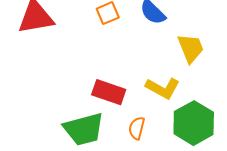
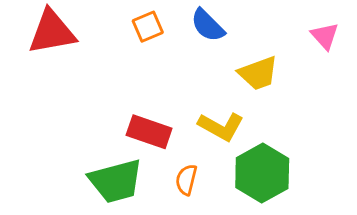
yellow trapezoid: (191, 48) -> (258, 73), turned 92

